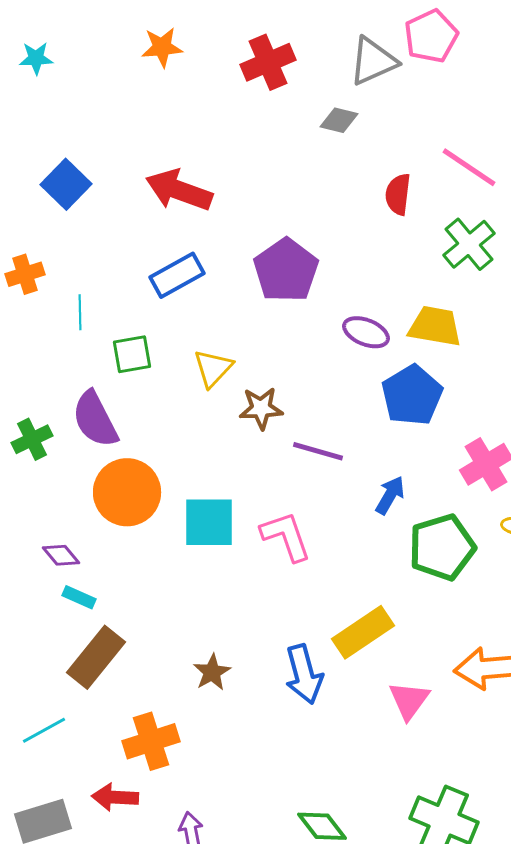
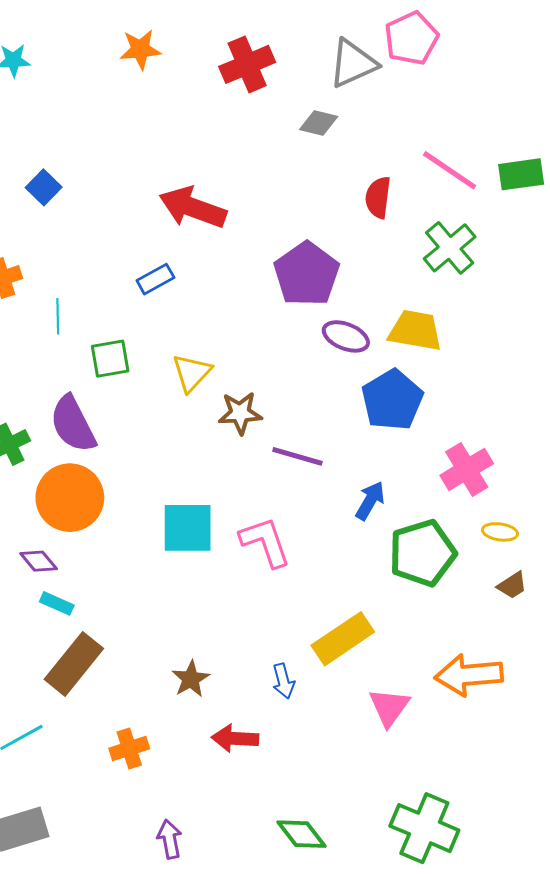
blue square: (66, 184) -> (44, 187), size x0.7
red arrow: (179, 190) -> (193, 208), moved
purple pentagon: (286, 270) -> (307, 274), moved
blue rectangle: (177, 275) -> (155, 279), size x0.7
orange circle: (127, 492) -> (70, 498), moved
blue arrow: (304, 674) -> (283, 681), size x0.6
orange cross: (151, 741) -> (129, 748), size x0.7
red arrow: (115, 797) -> (235, 738), moved

